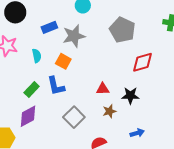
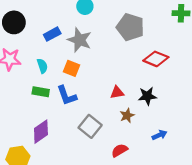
gray star: (74, 36) -> (79, 40), turned -30
red diamond: (142, 62) -> (156, 59), turned 45
green rectangle: (32, 89) -> (41, 92), moved, turned 63

